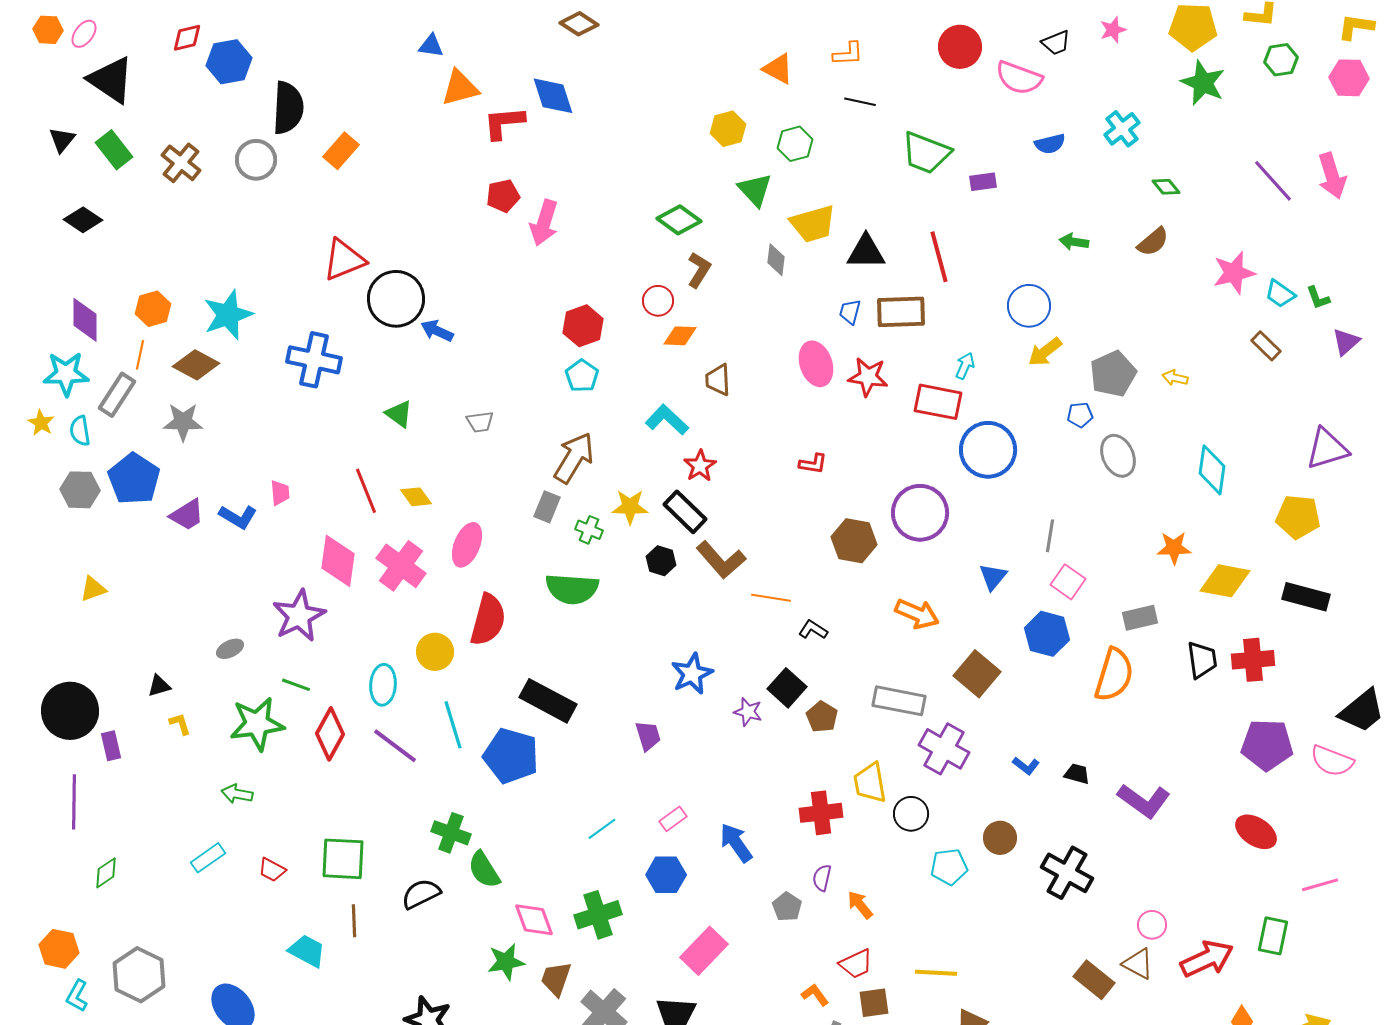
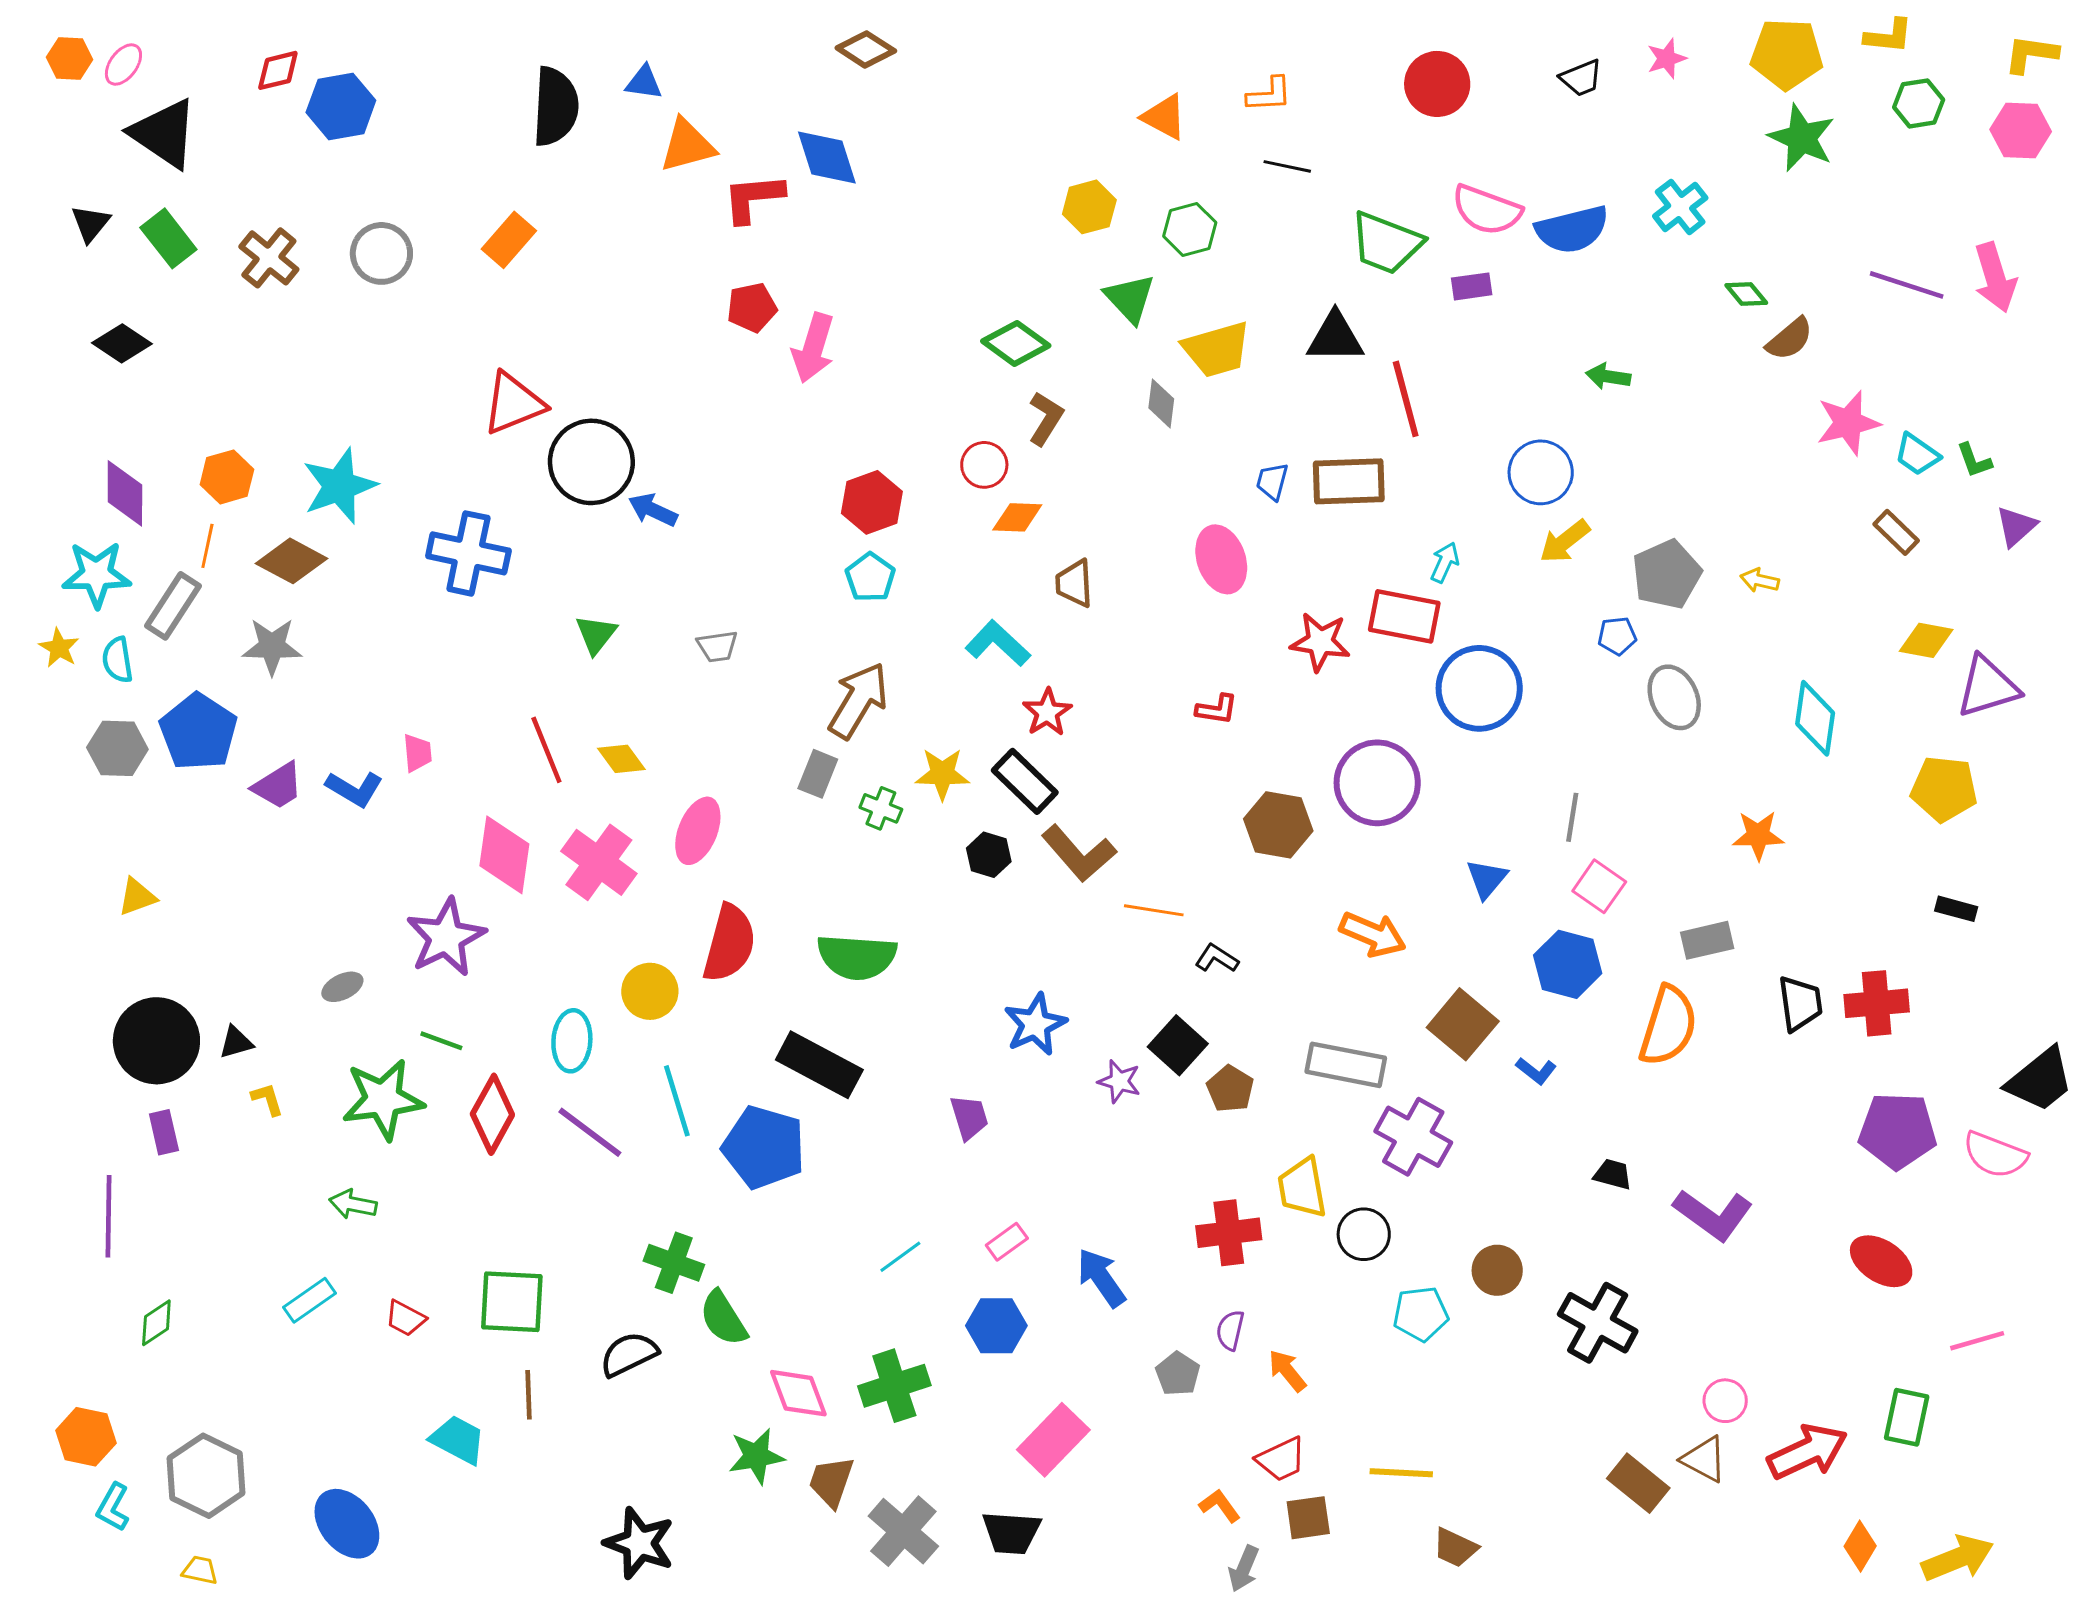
pink semicircle: (1019, 78) -> (1487, 210), moved
black semicircle: (288, 108) -> (555, 106), moved
blue semicircle: (1050, 144) -> (1572, 229), size x1.6
purple line: (1273, 181) -> (1907, 285), turned -30
brown semicircle: (1153, 242) -> (1790, 339), moved
black triangle: (866, 252) -> (1335, 337), moved
red star: (868, 377) -> (1320, 642), moved
green triangle: (399, 414) -> (596, 634), turned 32
yellow diamond: (1225, 581) -> (1926, 640), moved, size x0.7
green semicircle: (572, 589) -> (857, 957), moved
black rectangle: (1306, 597) -> (1956, 909), size x0.6
black circle: (70, 711) -> (156, 1041), moved
blue L-shape: (1026, 766) -> (1536, 1071), moved

